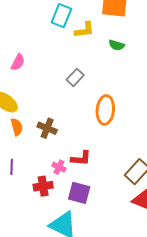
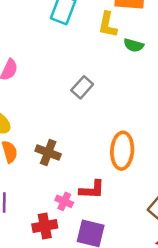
yellow L-shape: (84, 30) -> (108, 25), moved, turned 110
orange ellipse: (105, 110) -> (122, 151), moved

